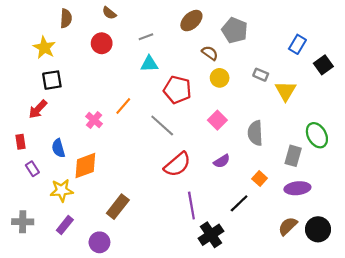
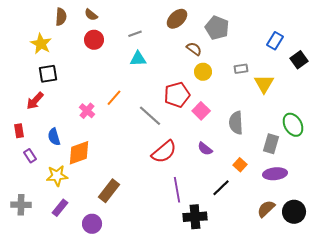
brown semicircle: (109, 13) -> (91, 15), moved
gray rectangle: (261, 75) -> (241, 69), turned -32
red pentagon: (177, 90) -> (177, 95), moved, turned -30
purple semicircle: (222, 161) -> (205, 149), turned 70
black cross: (211, 235) -> (195, 217), turned 30

